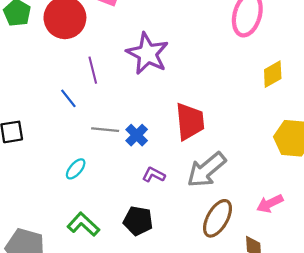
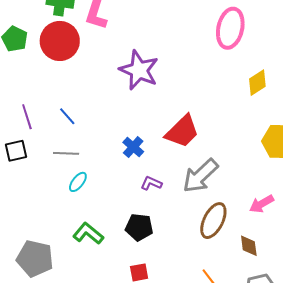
purple line: (93, 70) -> (27, 117), moved
red trapezoid: (190, 122) -> (182, 131), turned 54
gray line: (105, 130) -> (66, 153), moved

